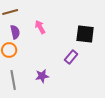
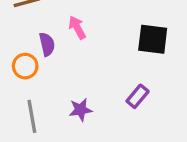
purple semicircle: (15, 32) -> (47, 44), moved
purple rectangle: (71, 57) -> (138, 96), moved

